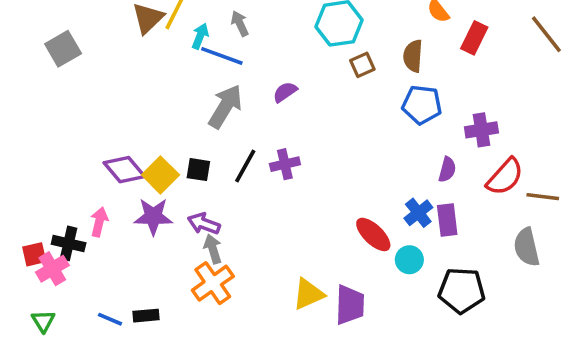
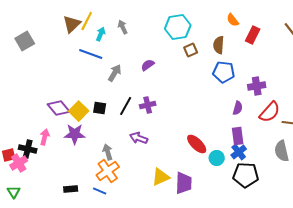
blue line: (222, 56) -> (91, 54), moved
gray arrow: (225, 106) -> (115, 73), size x0.7
blue cross: (418, 213) -> (239, 152), moved
purple arrow: (204, 224) -> (139, 138), moved
blue line: (110, 319) -> (100, 191), moved

